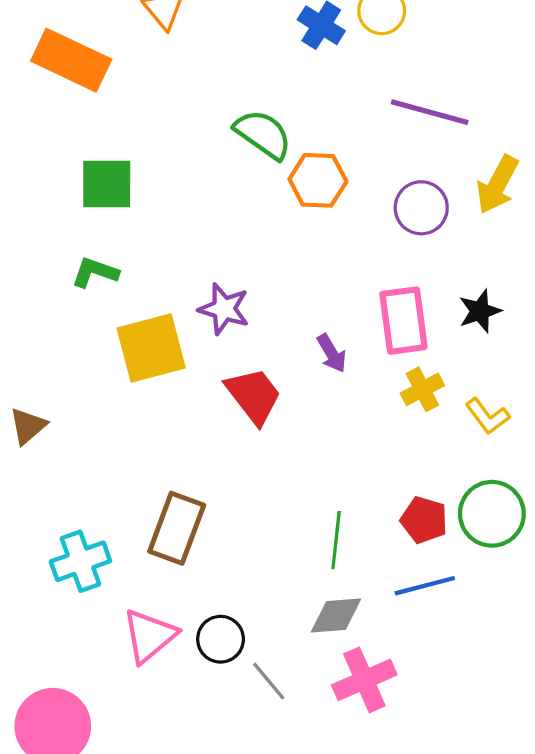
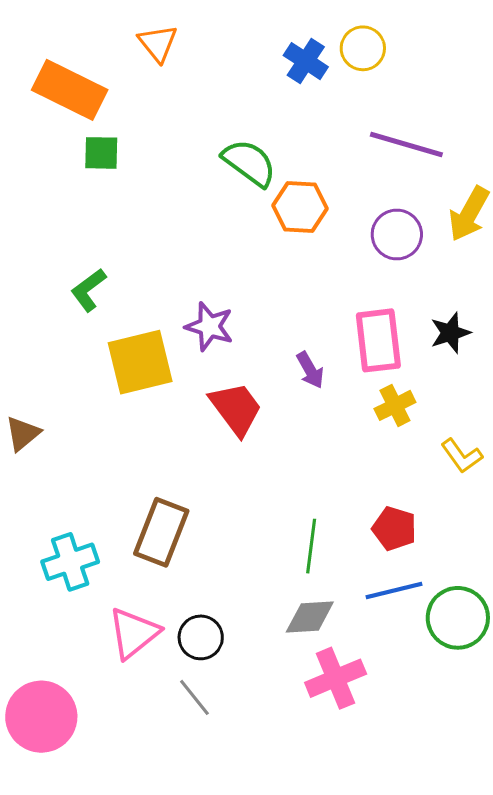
green square: (107, 184) -> (101, 153), moved, size x0.7
green L-shape: (95, 272) -> (89, 290), turned -57
yellow L-shape: (487, 416) -> (462, 456), moved
green circle: (492, 514) -> (458, 618), moved
gray line: (269, 681) -> (194, 697), moved

